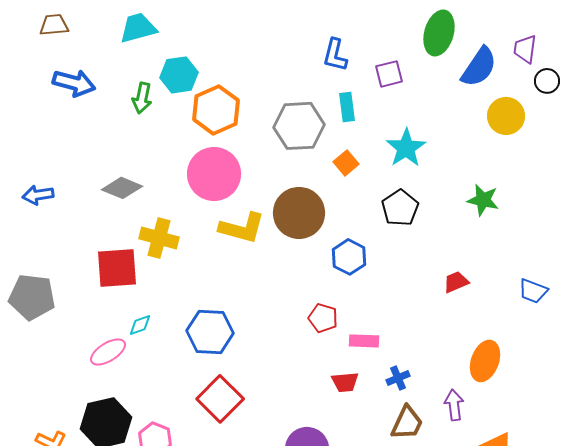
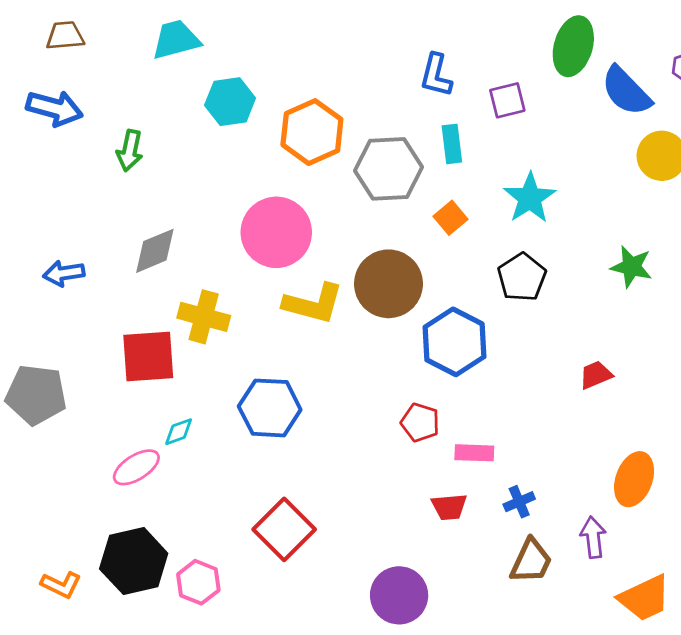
blue semicircle: (479, 67) -> (626, 91), turned 102
blue arrow: (74, 83) -> (55, 108), moved
green arrow: (142, 98) -> (130, 150), moved
orange hexagon: (216, 110) -> (312, 132), moved
gray diamond: (122, 188) -> (155, 251), turned -45
blue arrow: (38, 195) -> (64, 273), moved
blue hexagon: (349, 257) -> (455, 342), size x1.4
blue hexagon: (210, 332) -> (270, 408), moved

